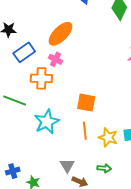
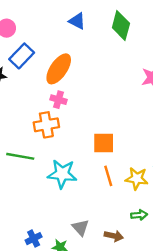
blue rectangle: (24, 52) -> (22, 56), moved
cyan star: (47, 122) -> (62, 174), turned -30
gray triangle: (67, 165) -> (80, 228), moved

